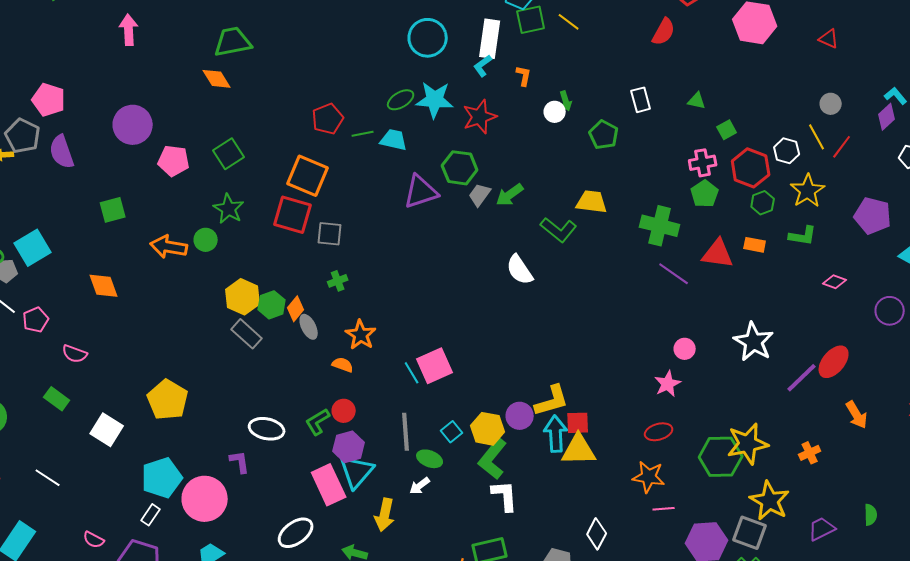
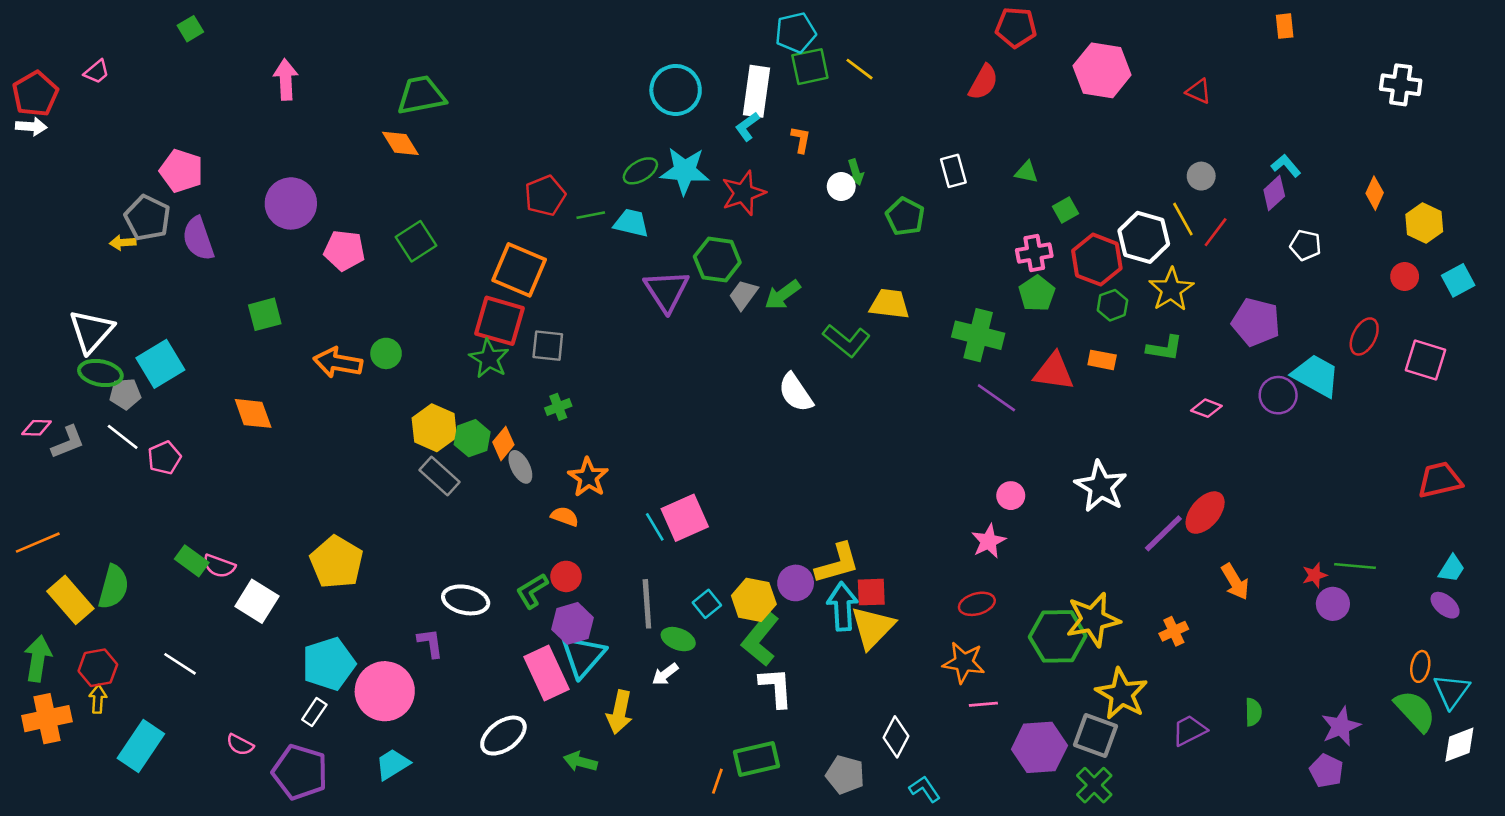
white hexagon: (787, 151) -> (1144, 237), size x1.5
purple triangle: (421, 192) -> (666, 291), turned -45
green star: (229, 209) -> (489, 359), moved
purple circle: (890, 311) -> (1278, 395), moved
pink semicircle: (75, 354) -> (219, 566), moved
yellow triangle: (579, 450) -> (873, 627), turned -45

